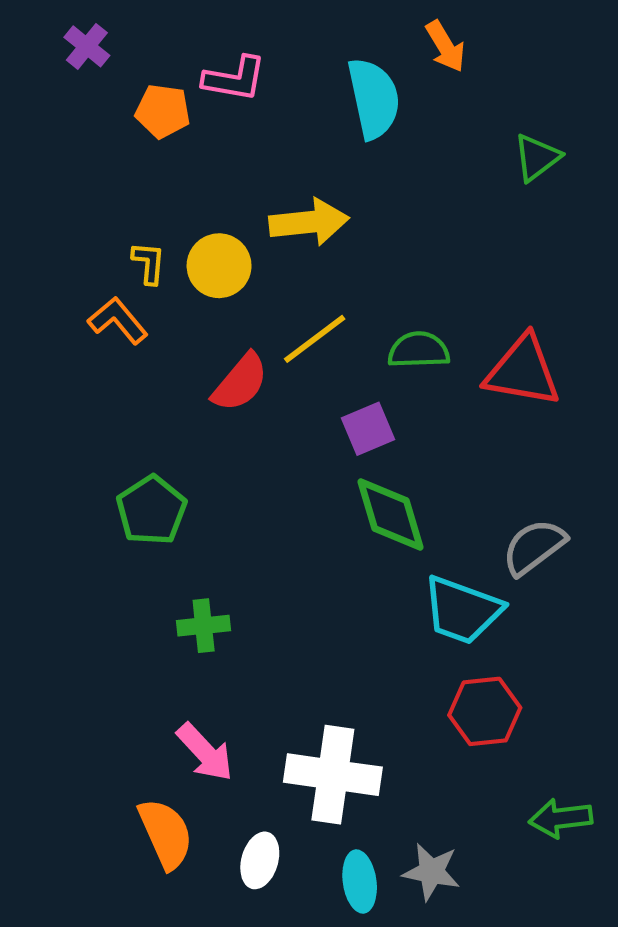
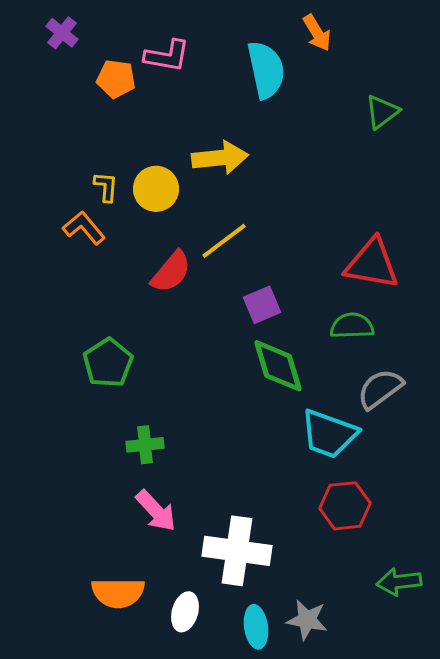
green semicircle: (419, 350) -> (352, 326), moved
pink arrow: (205, 752) -> (156, 511), moved
orange semicircle: (166, 834) -> (118, 593), turned 114

